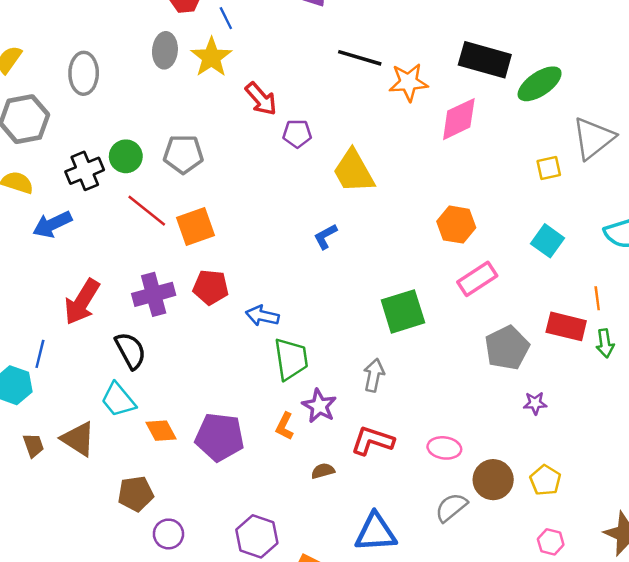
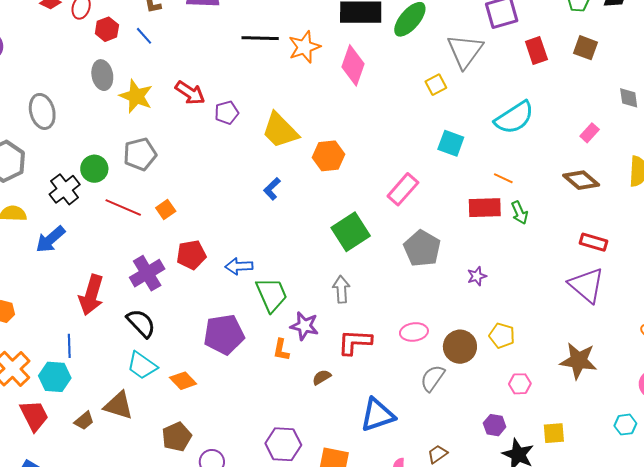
yellow star: (211, 57) -> (136, 96), moved
pink diamond: (459, 119) -> (353, 65), turned -30
orange hexagon: (456, 225) -> (328, 156), moved
orange square: (196, 227) -> (166, 210), size x0.6
orange line: (597, 298) -> (503, 178), turned -42
gray pentagon: (507, 348) -> (422, 248), moved
purple pentagon: (220, 437) -> (224, 334), moved
brown trapezoid: (33, 445) -> (84, 421), turned 85

